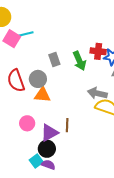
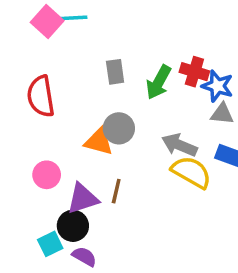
green arrow: (79, 61) -> (159, 82), turned 42
gray circle: (38, 79) -> (119, 128), moved
orange triangle: (42, 95) -> (99, 141), moved
purple semicircle: (48, 165) -> (84, 256), moved

